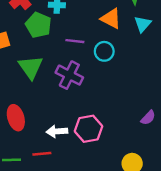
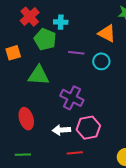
green triangle: (31, 67) -> (39, 75), turned -50
purple cross: (69, 75) -> (72, 98), moved
red line: (42, 154) -> (75, 153), moved

